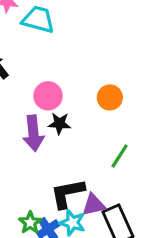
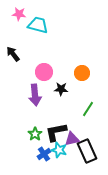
black star: (59, 123) -> (61, 89), moved
green star: (30, 223) -> (35, 134), moved

